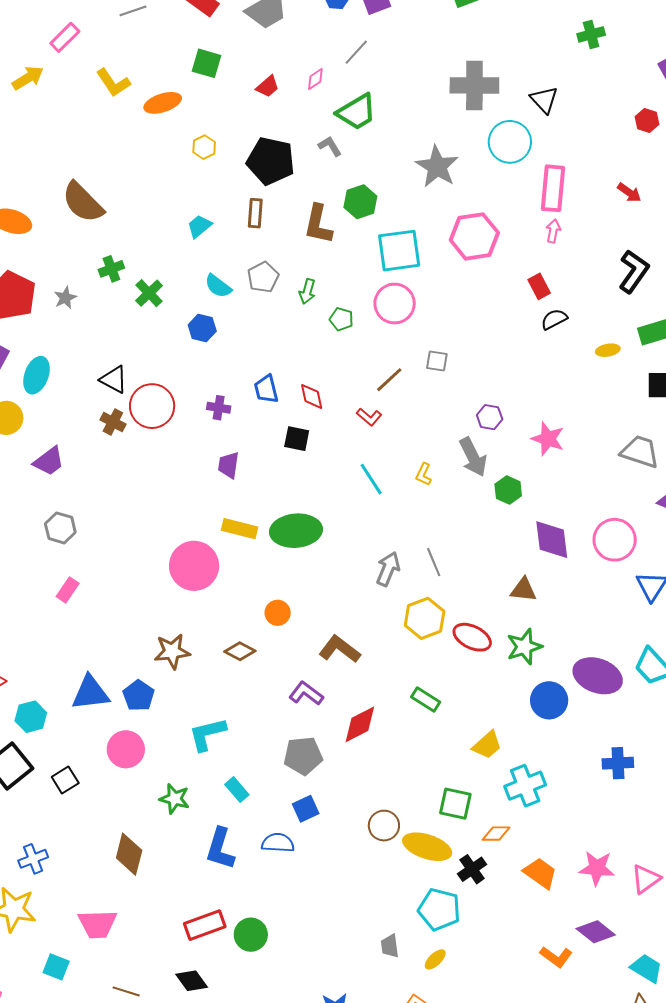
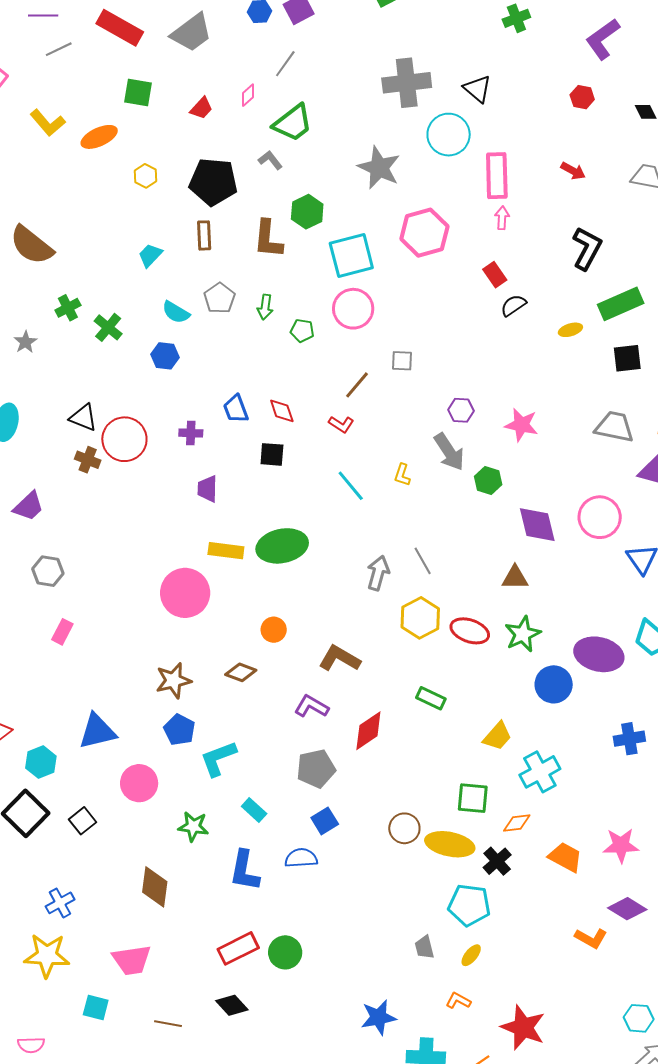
blue pentagon: (139, 696) -> (179, 730), moved

